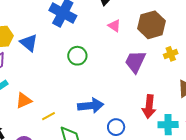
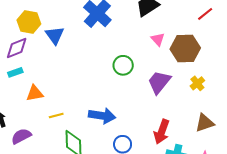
pink triangle: (114, 26) -> (158, 39), moved
yellow cross: (171, 54) -> (197, 83), turned -32
green circle: (77, 56) -> (123, 65), moved

